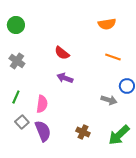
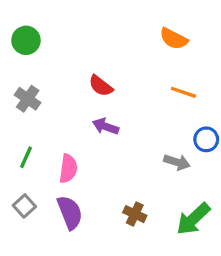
orange semicircle: (107, 24) -> (174, 39), turned 36
gray square: (22, 122) -> (24, 206), moved

